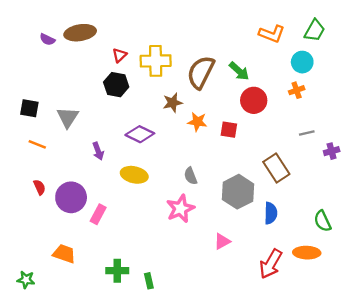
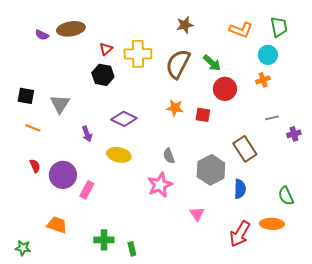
green trapezoid: (315, 30) -> (279, 27), turned -40
brown star: (173, 103) -> (185, 25), moved
pink triangle: (222, 241) -> (197, 214), turned -35

